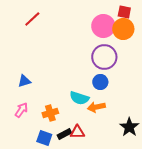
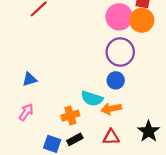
orange cross: (50, 113) -> (70, 116), moved
red triangle: (77, 132) -> (111, 137), moved

